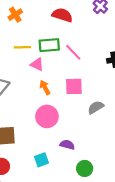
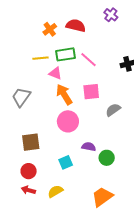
orange cross: (15, 15) -> (50, 29), moved
orange arrow: (45, 87) -> (64, 94), size x1.5
green circle: (85, 168) -> (107, 158), moved

